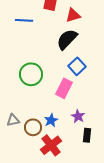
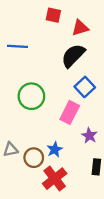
blue line: (24, 20) -> (18, 46), moved
purple star: (78, 116) -> (89, 136), moved

